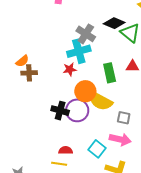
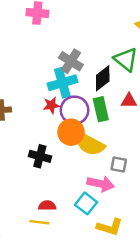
black diamond: (114, 23) -> (103, 78), moved, turned -60
purple circle: (77, 110) -> (75, 110), moved
pink arrow: (120, 139) -> (101, 184), moved

